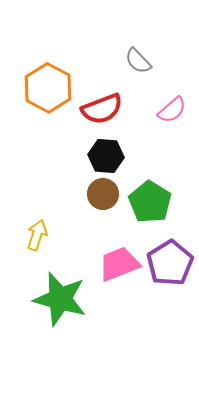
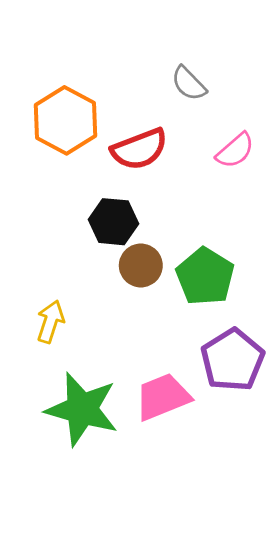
black hexagon: (106, 156) -> (113, 222), moved
pink trapezoid: (119, 264) -> (163, 397), moved

